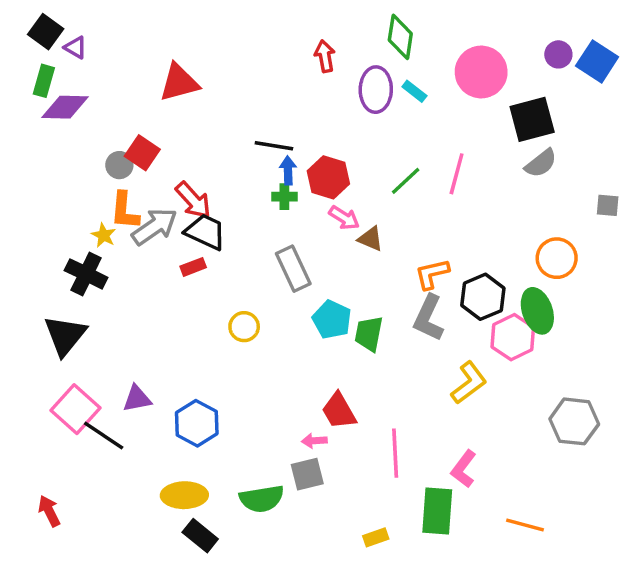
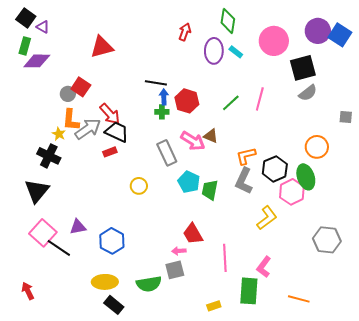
purple circle: (558, 54) -> (318, 31), size x1.6
red arrow: (325, 56) -> (185, 32), turned 30
pink arrow: (344, 218) -> (193, 141), moved, size x1.4

